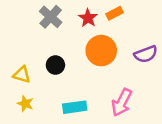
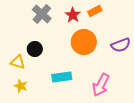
black circle: (55, 65) -> (35, 49), moved
cyan rectangle: (75, 107) -> (62, 77), moved

